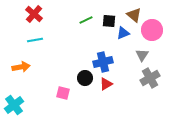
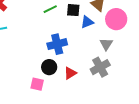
blue cross: (103, 62) -> (57, 44), moved
gray cross: (150, 78) -> (100, 67), moved
pink square: (63, 93) -> (37, 84), moved

